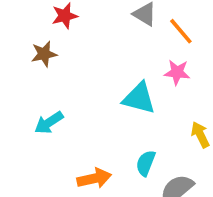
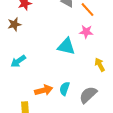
cyan semicircle: (146, 163) -> (65, 89), moved

